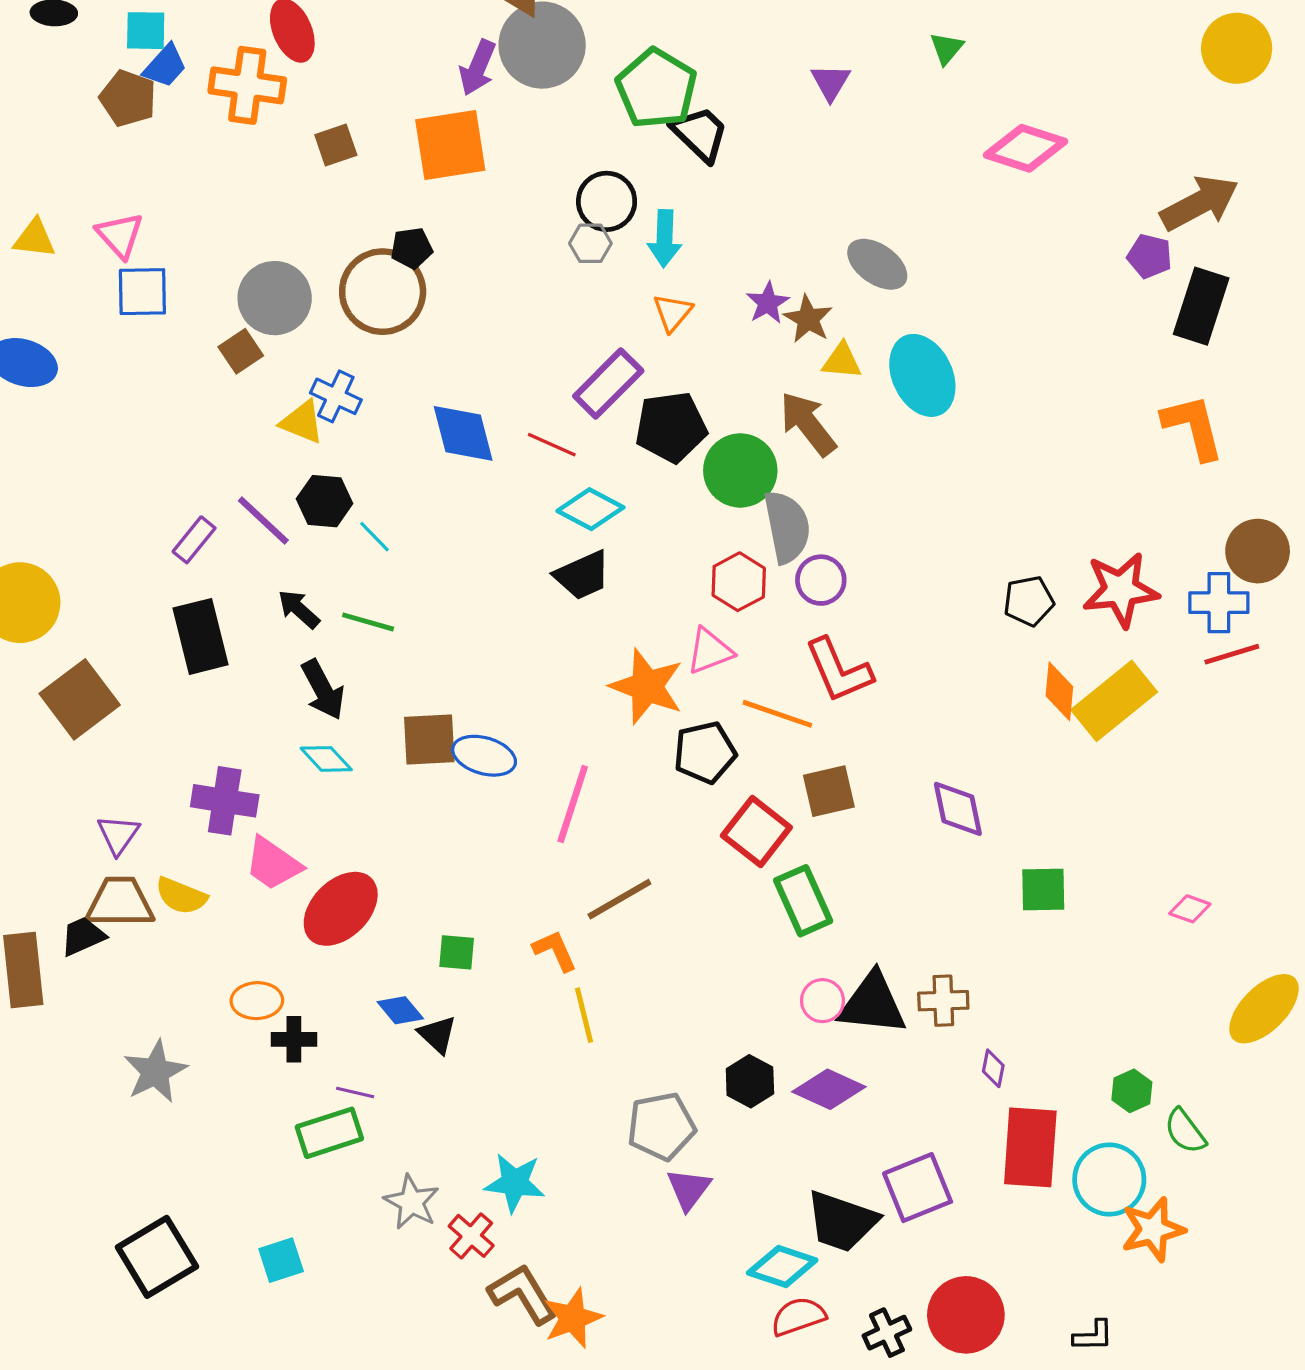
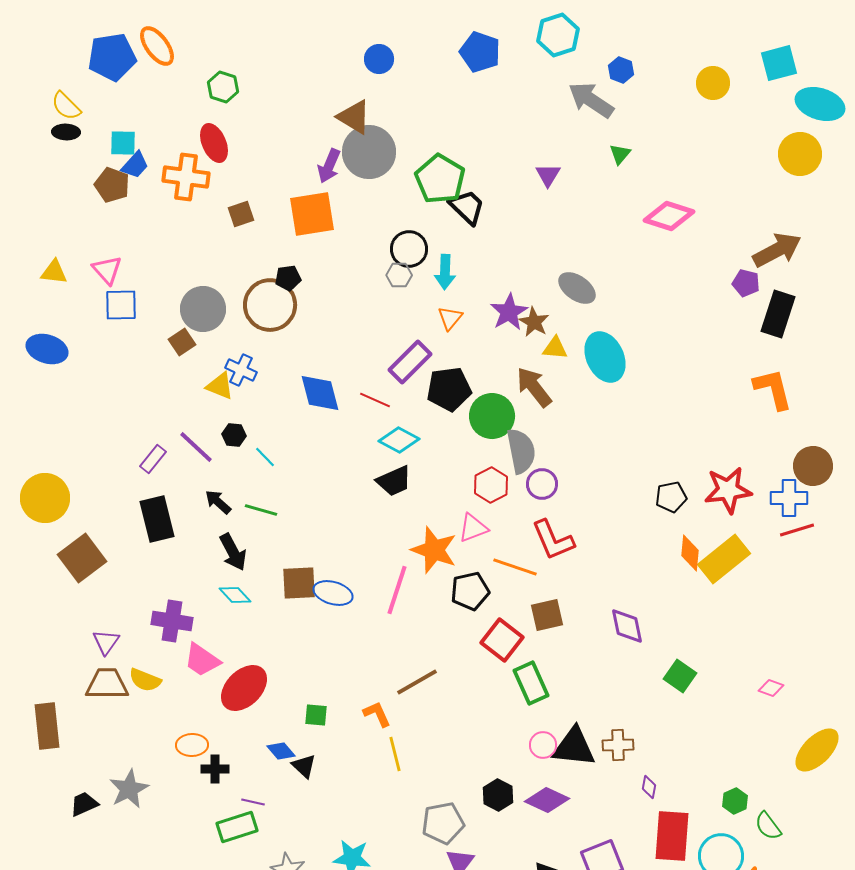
purple star: (768, 303) -> (509, 312), size x1.4
black hexagon: (325, 501) -> (234, 435), size x0.7
pink line: (573, 804) -> (397, 590), moved
green square: (1043, 889) -> (680, 676), turned 36
black trapezoid: (83, 936) -> (84, 804), moved

